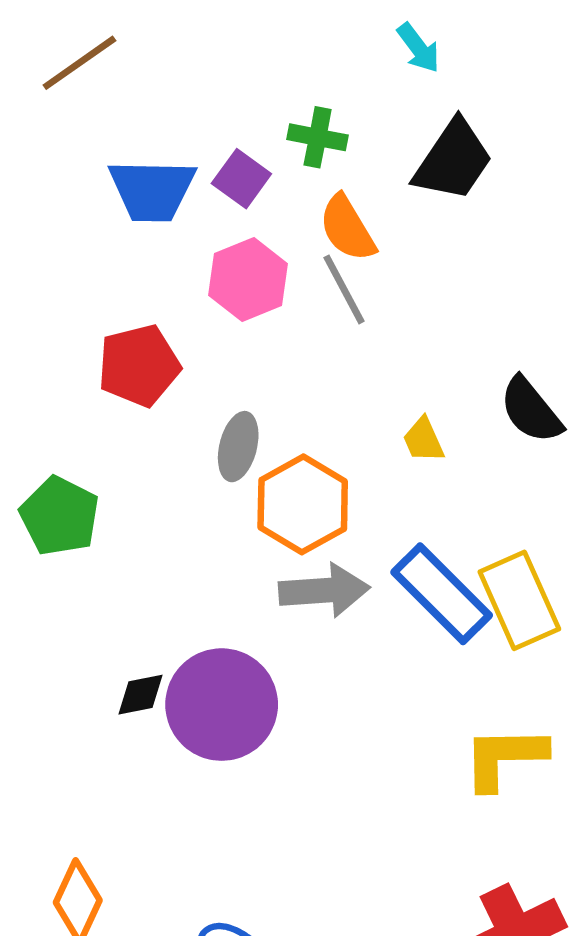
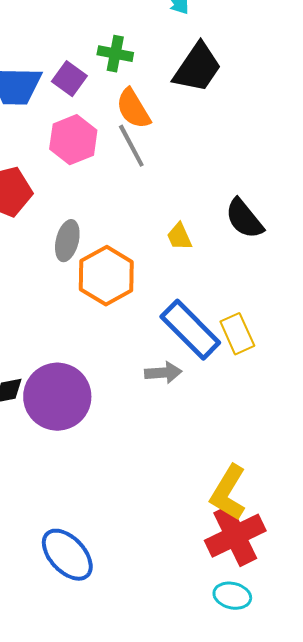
gray arrow: (324, 590) -> (163, 373), moved, size x0.7
yellow rectangle: (519, 600) -> (237, 334), size x0.7
yellow L-shape: (504, 757) -> (228, 493), moved, turned -58

